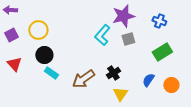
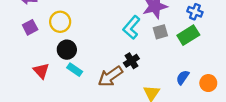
green rectangle: (162, 52) -> (188, 35), moved
red triangle: (14, 64) -> (41, 71), moved
black cross: (113, 73) -> (131, 61), moved

